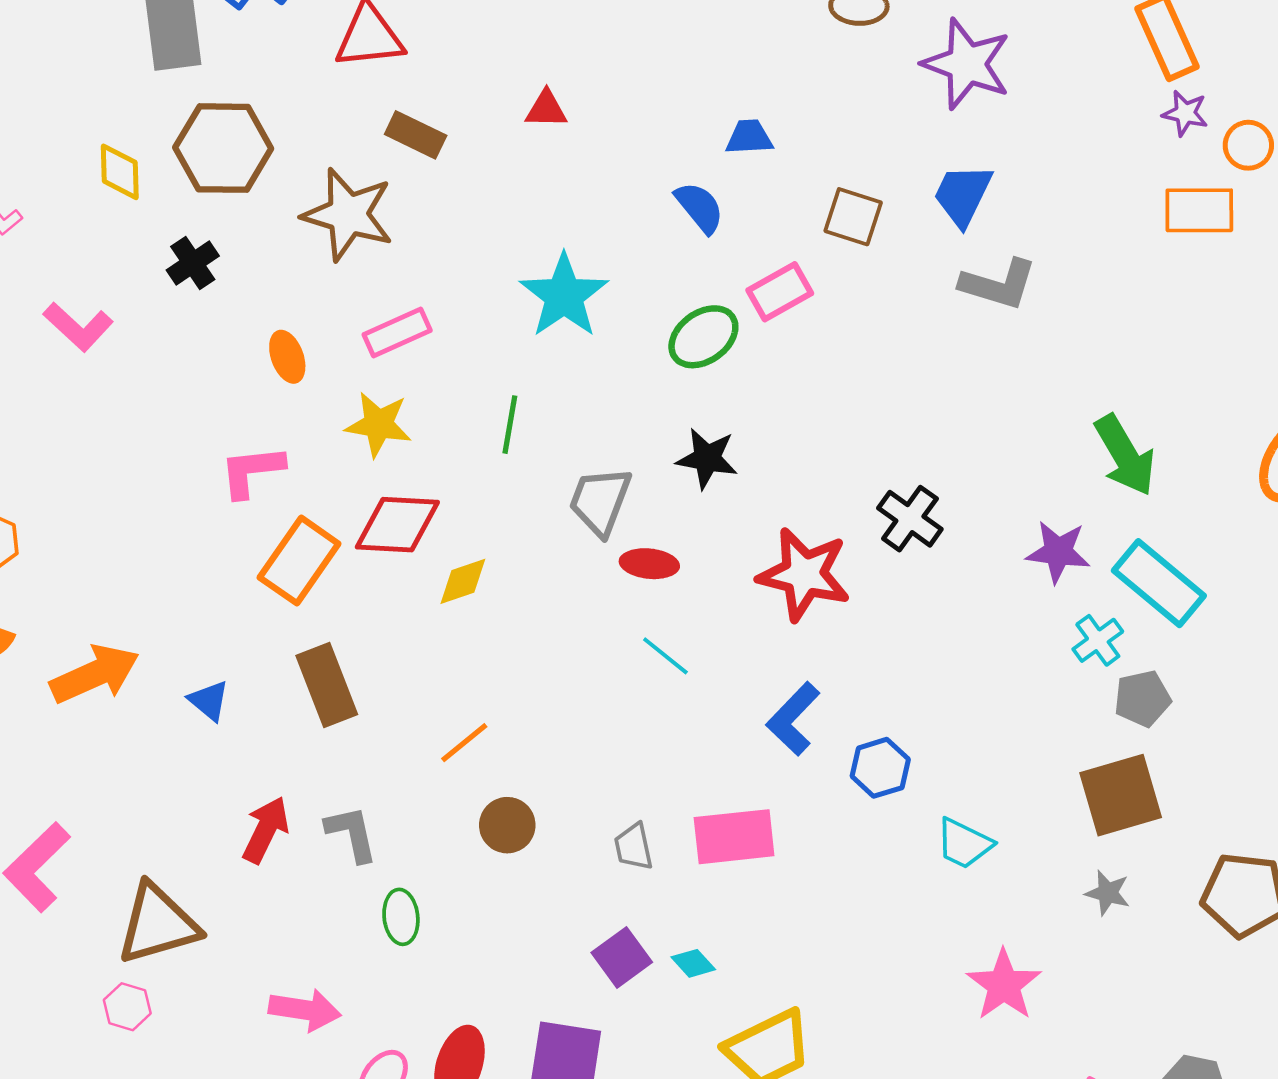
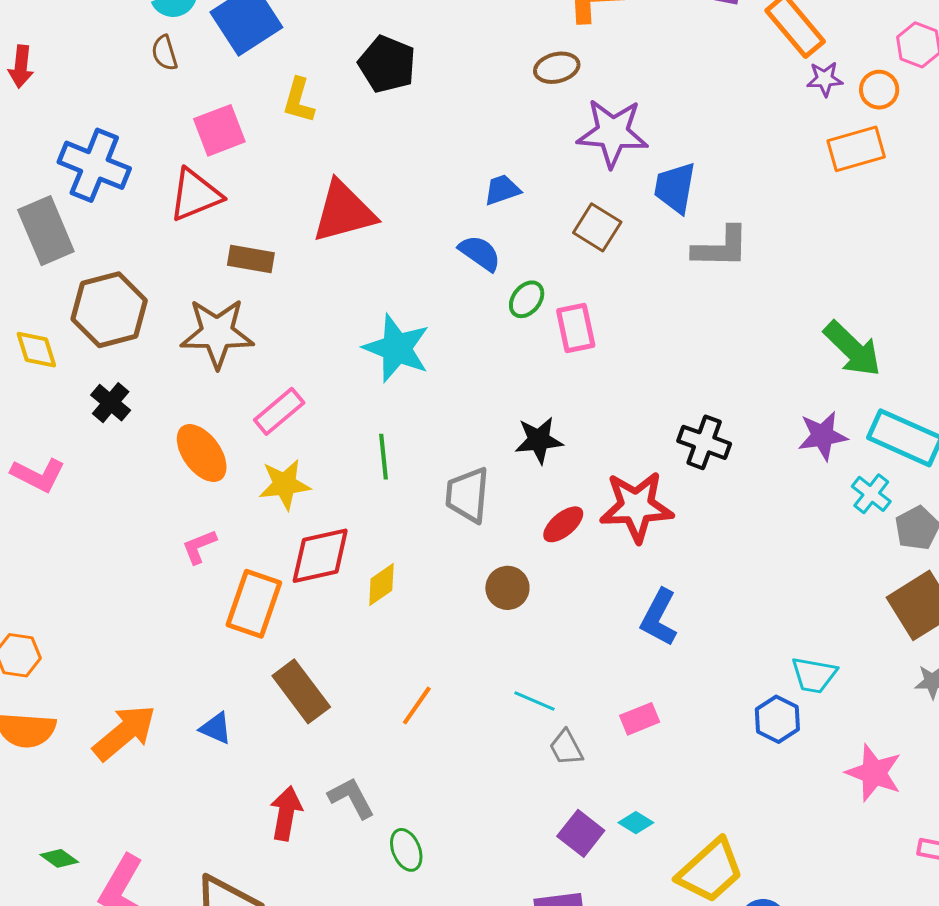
purple star: (967, 64) -> (613, 133), moved
red triangle: (546, 109) -> (344, 212), size x2.0
brown square: (853, 217) -> (597, 227), turned 30
pink rectangle: (780, 292) -> (576, 328), moved, turned -57
green ellipse: (703, 337) -> (527, 299), moved, size x0.7
orange ellipse: (287, 357) -> (202, 453), size x1.5
pink L-shape: (252, 471) -> (199, 547), size x0.7
red ellipse: (649, 564) -> (563, 524), moved, turned -30
cyan line: (665, 656) -> (535, 701), moved
blue hexagon: (880, 768) -> (777, 719), moved
brown circle: (507, 825) -> (507, 588), moved
pink rectangle: (734, 837) -> (640, 719), size x0.6

